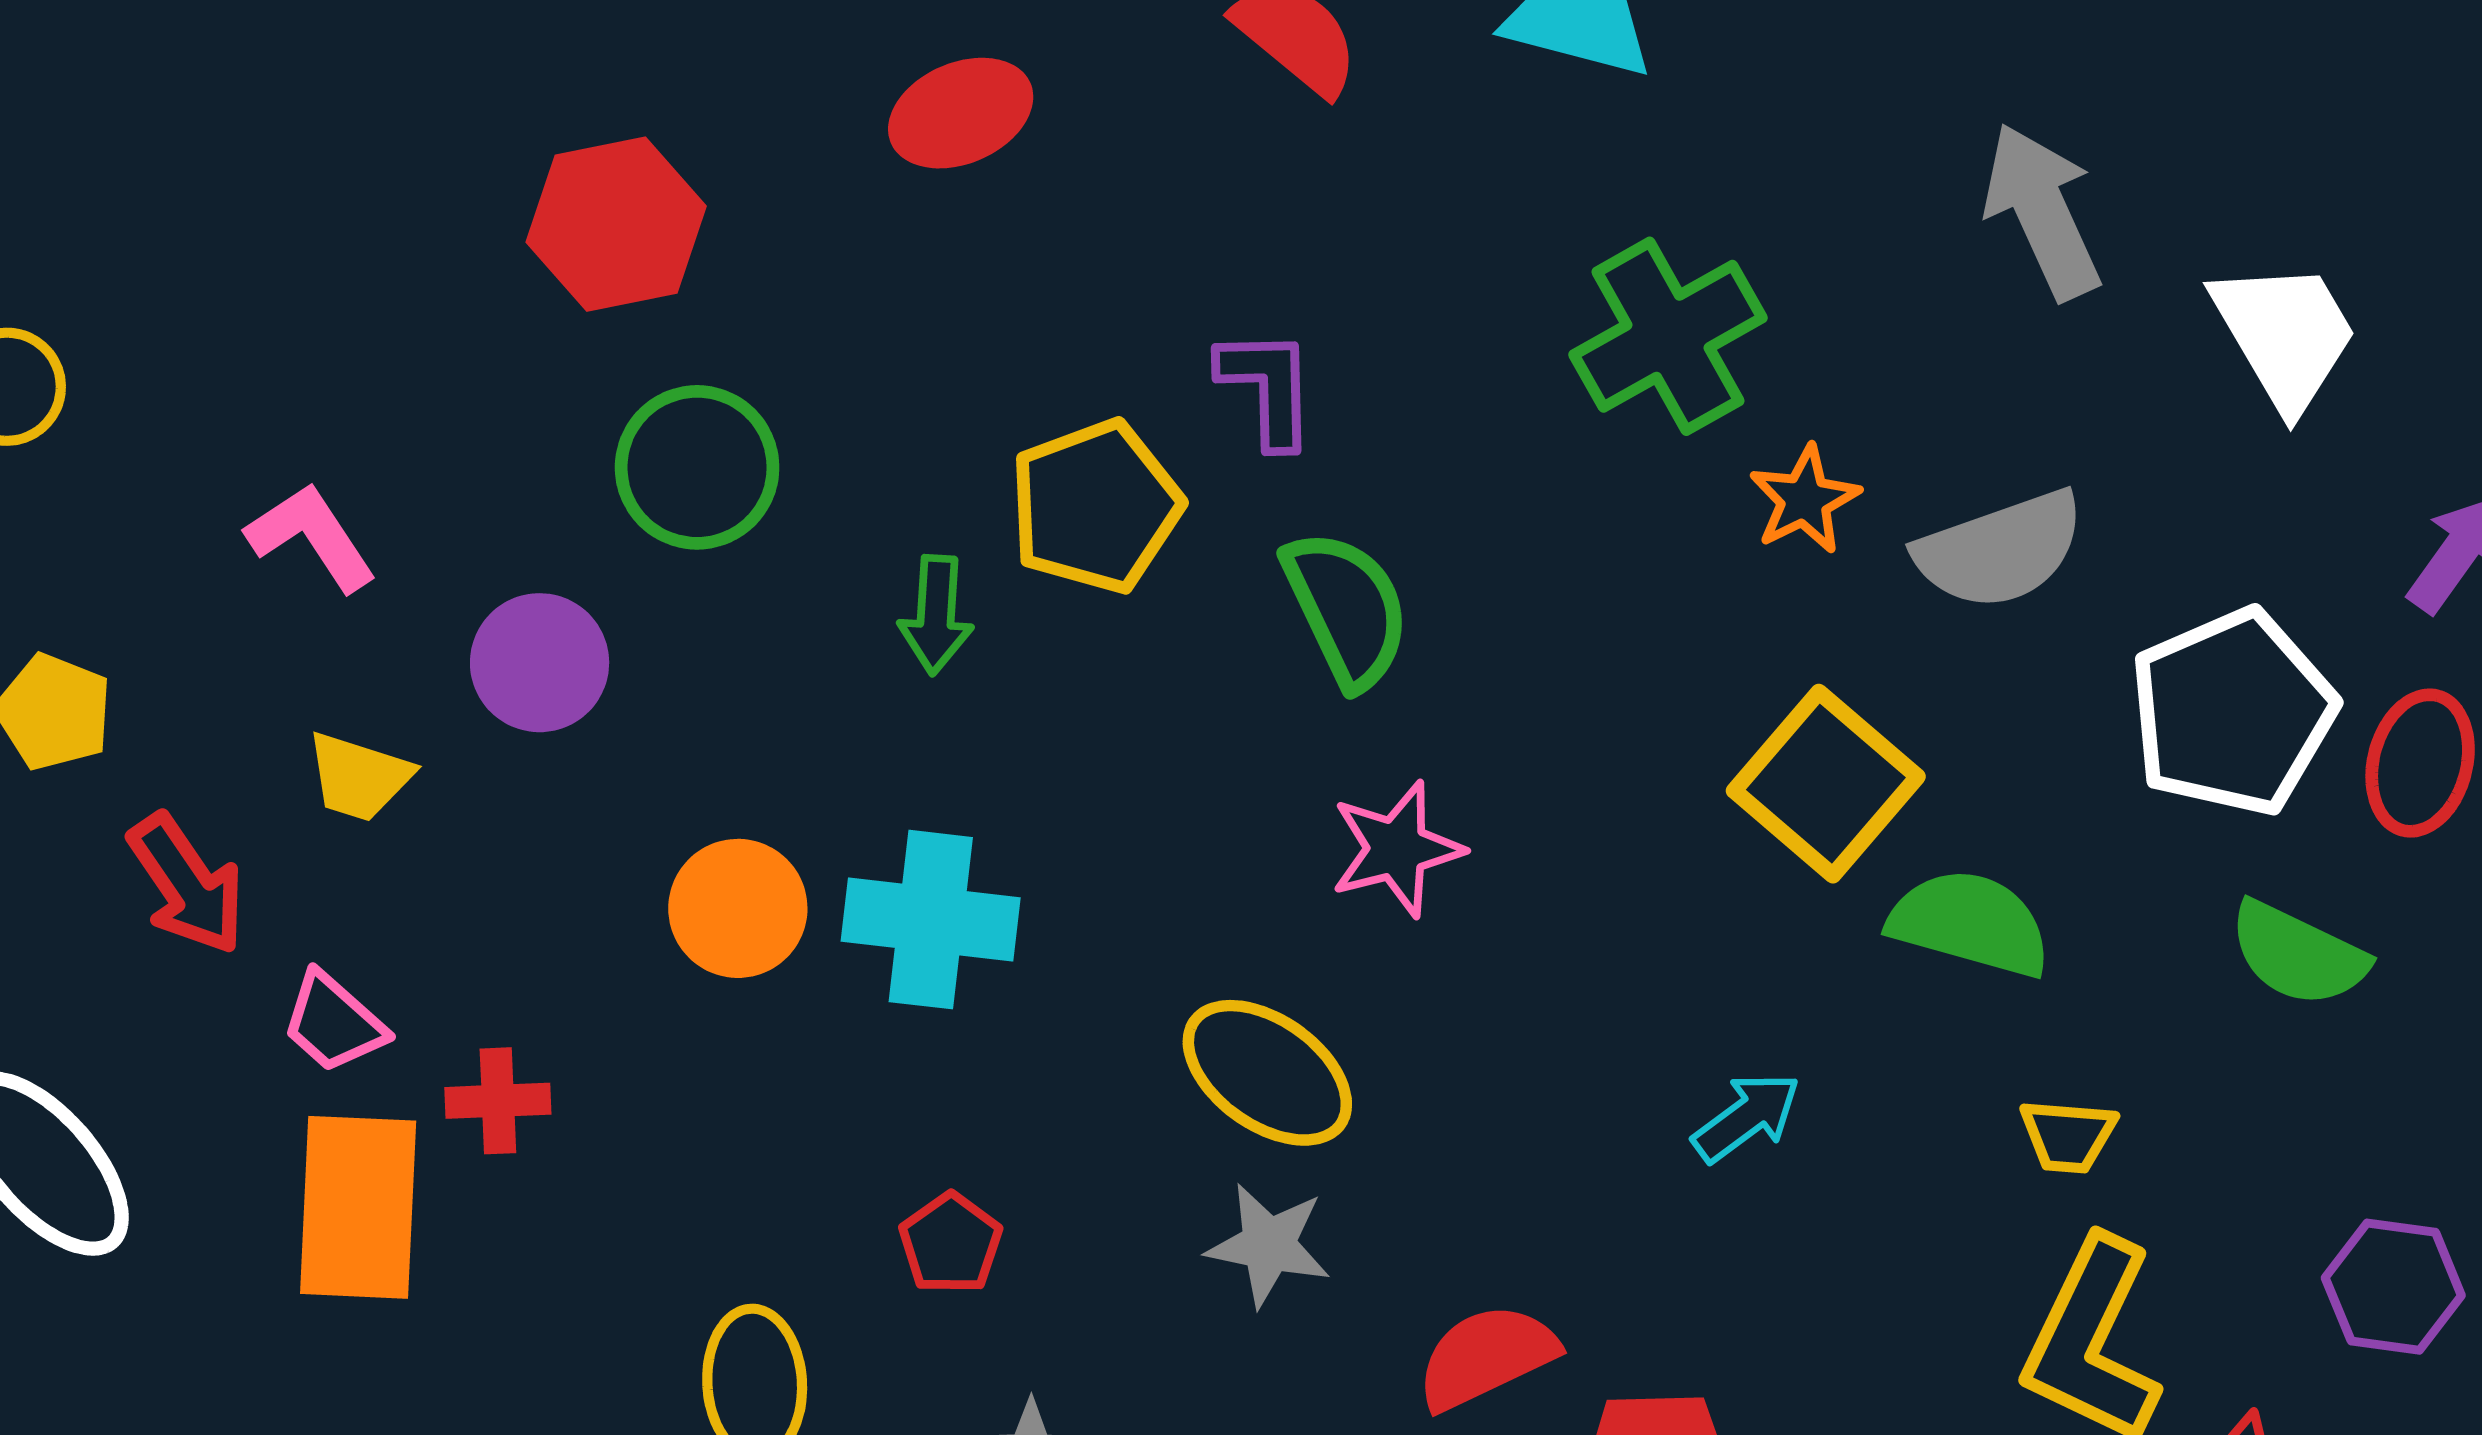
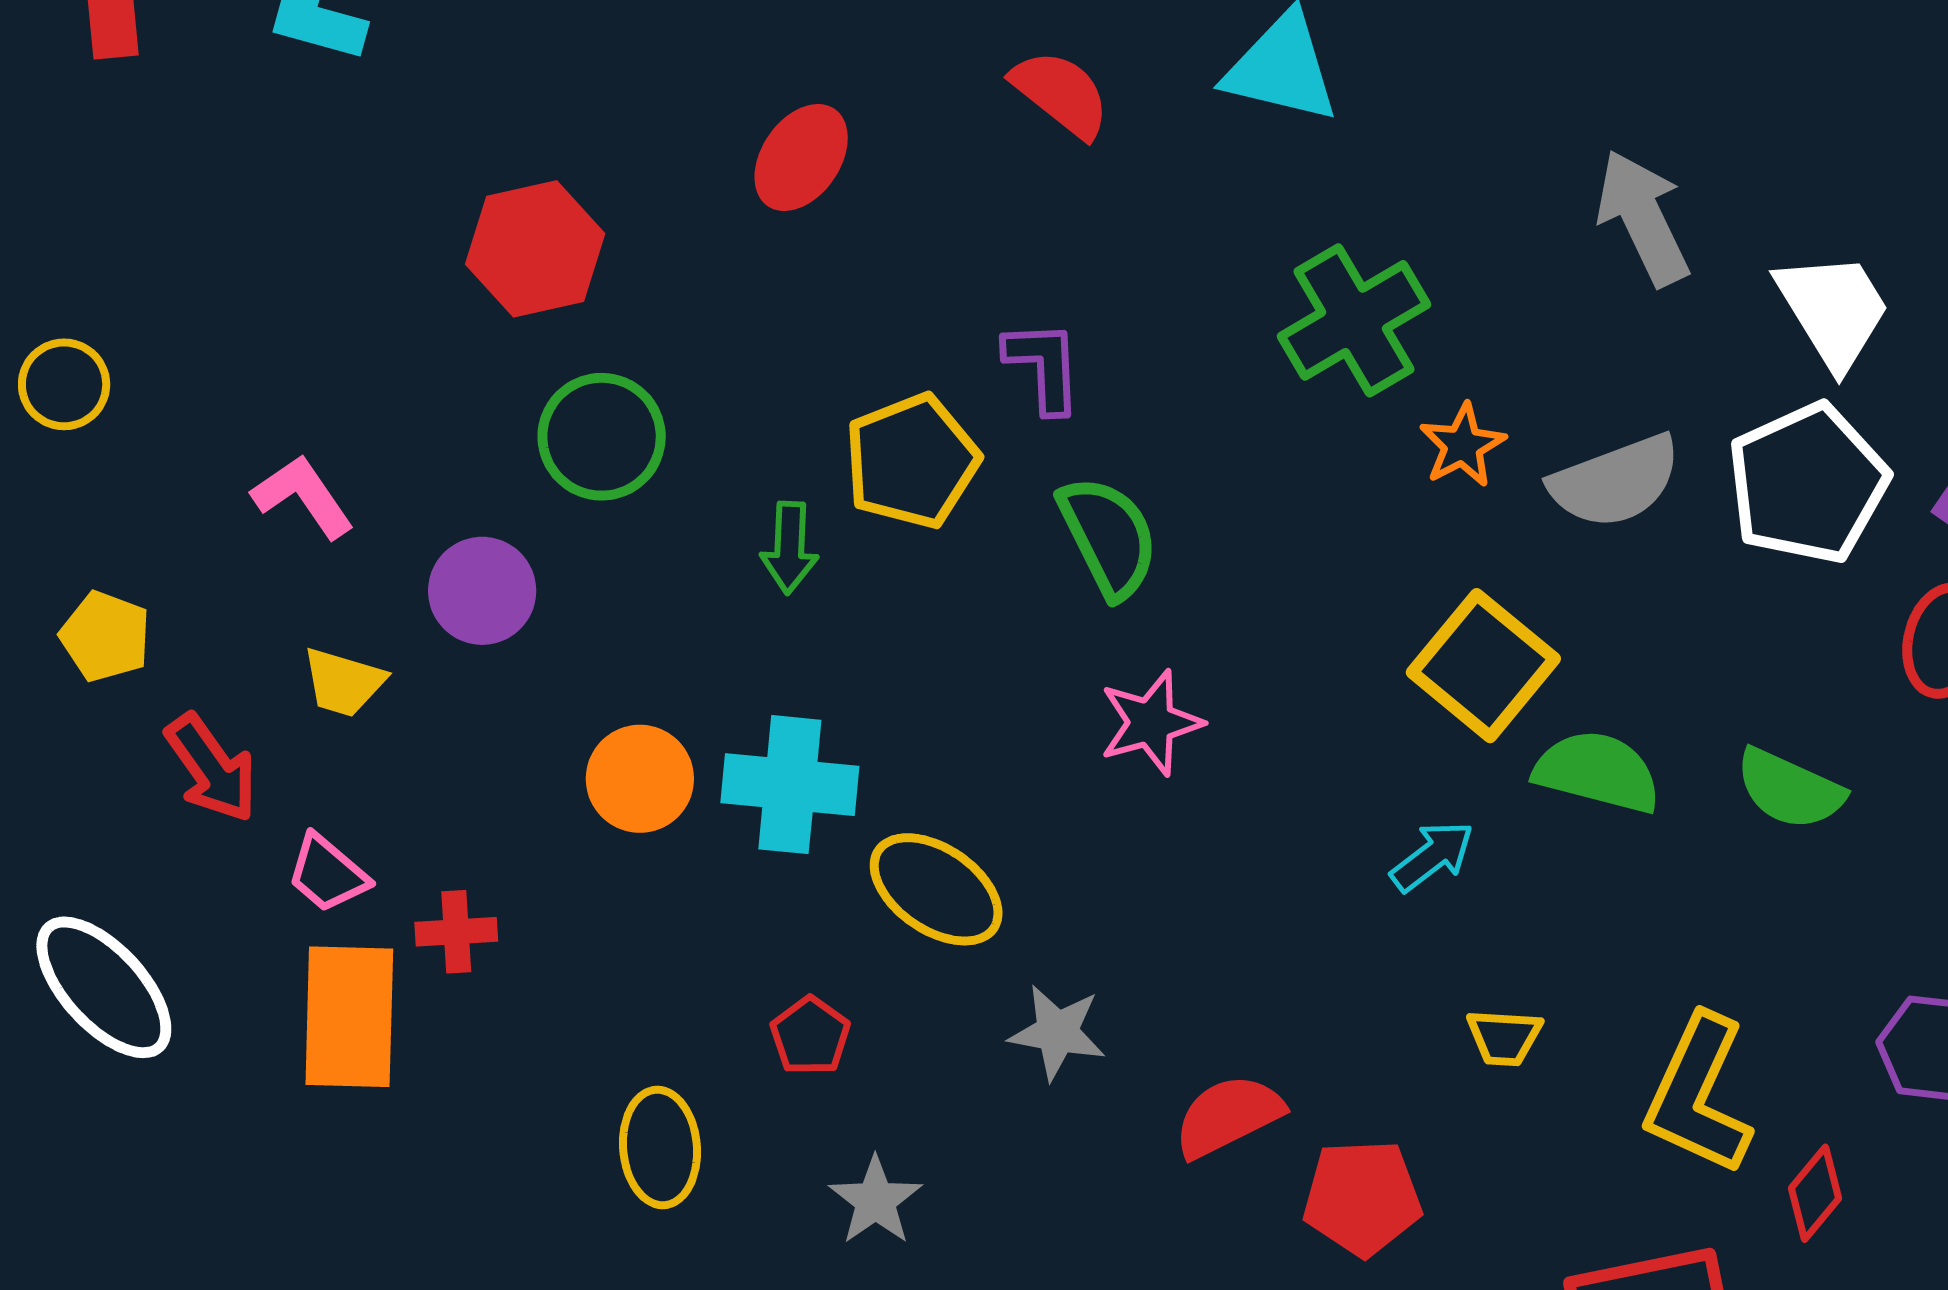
red ellipse: (961, 113) -> (801, 158), turned -31
white pentagon: (2232, 712) -> (1808, 483), moved
green semicircle: (2298, 954) -> (1790, 789), moved
yellow ellipse: (1267, 1073) -> (936, 889), moved
cyan arrow: (1747, 1117) -> (1432, 856), moved
yellow trapezoid: (2068, 1136) -> (1504, 1037), moved

